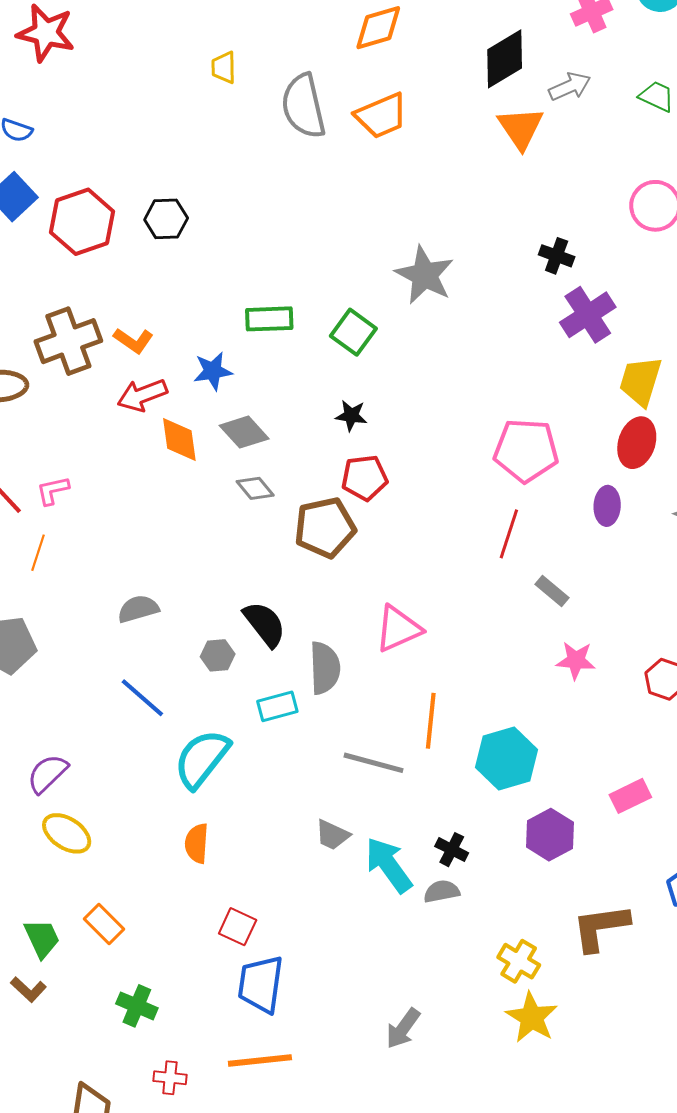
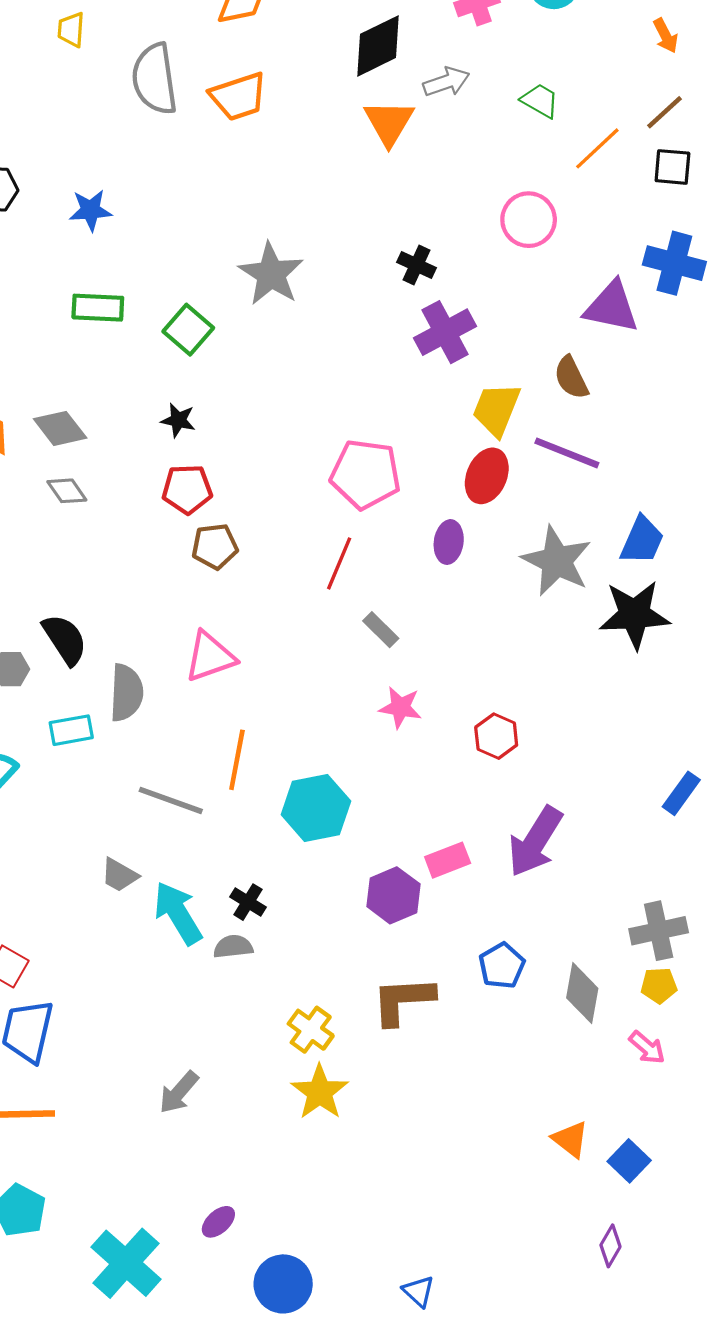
blue star: (213, 371) -> (90, 210), moved
brown pentagon: (325, 528) -> (215, 546), moved, size x0.7
purple hexagon: (550, 835) -> (393, 895), moved

